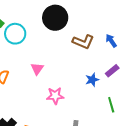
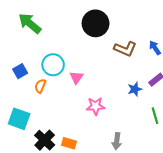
cyan circle: (15, 34) -> (53, 65), moved

